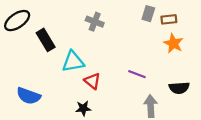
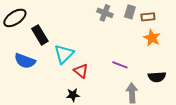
gray cross: (95, 22) -> (105, 13), moved
cyan triangle: (73, 62) -> (64, 54), turned -35
blue semicircle: (29, 96) -> (25, 61), moved

